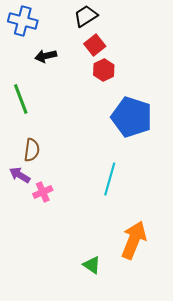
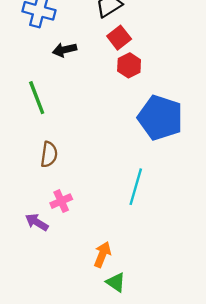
purple arrow: (20, 175) -> (37, 222), moved
orange arrow: (134, 240) -> (102, 255), moved, size x0.6

